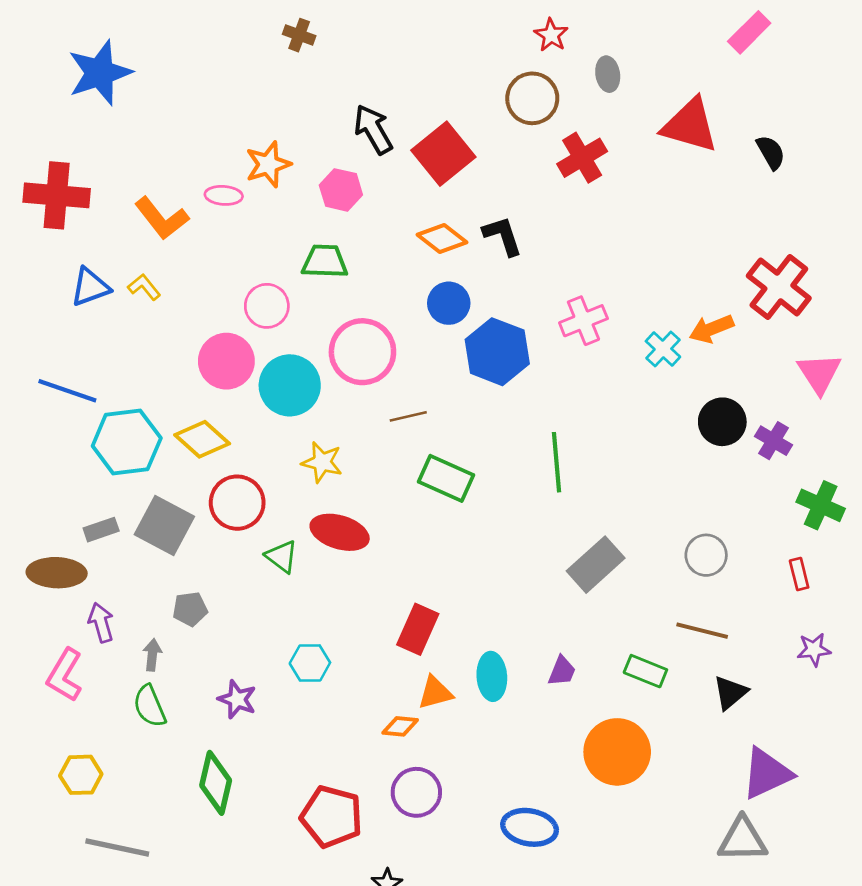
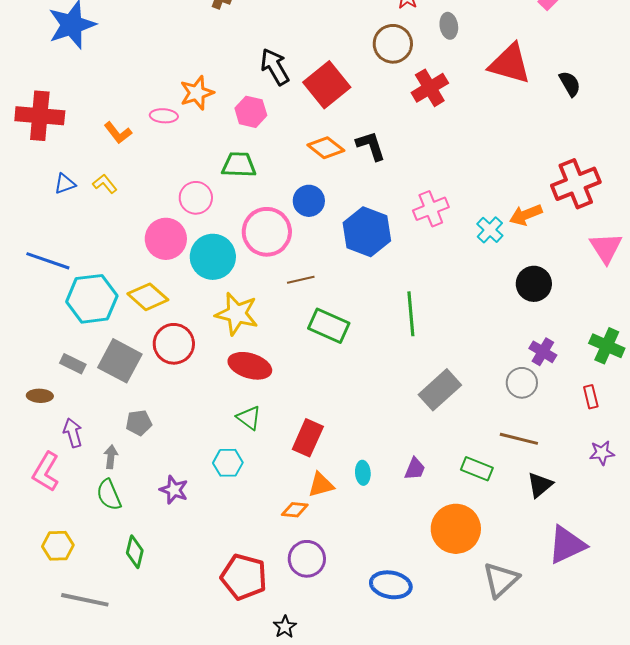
orange L-shape: (162, 218) -> (118, 133), size x0.7
blue triangle: (90, 287) -> (65, 184), size x0.7
red cross: (779, 287) -> (576, 184), turned 30
blue circle: (449, 303) -> (309, 201), moved
purple cross: (773, 441) -> (543, 352), moved
yellow star: (322, 462) -> (237, 314), size x1.4
gray rectangle: (101, 530) -> (73, 364), turned 45
green triangle: (282, 557) -> (249, 418), moved
brown ellipse: (57, 573) -> (40, 396), size x0.6
cyan ellipse: (492, 676) -> (363, 473), size x0.7
green diamond: (216, 783) -> (135, 552), moved, size x0.7
gray triangle: (742, 839) -> (501, 580), moved, turned -42

